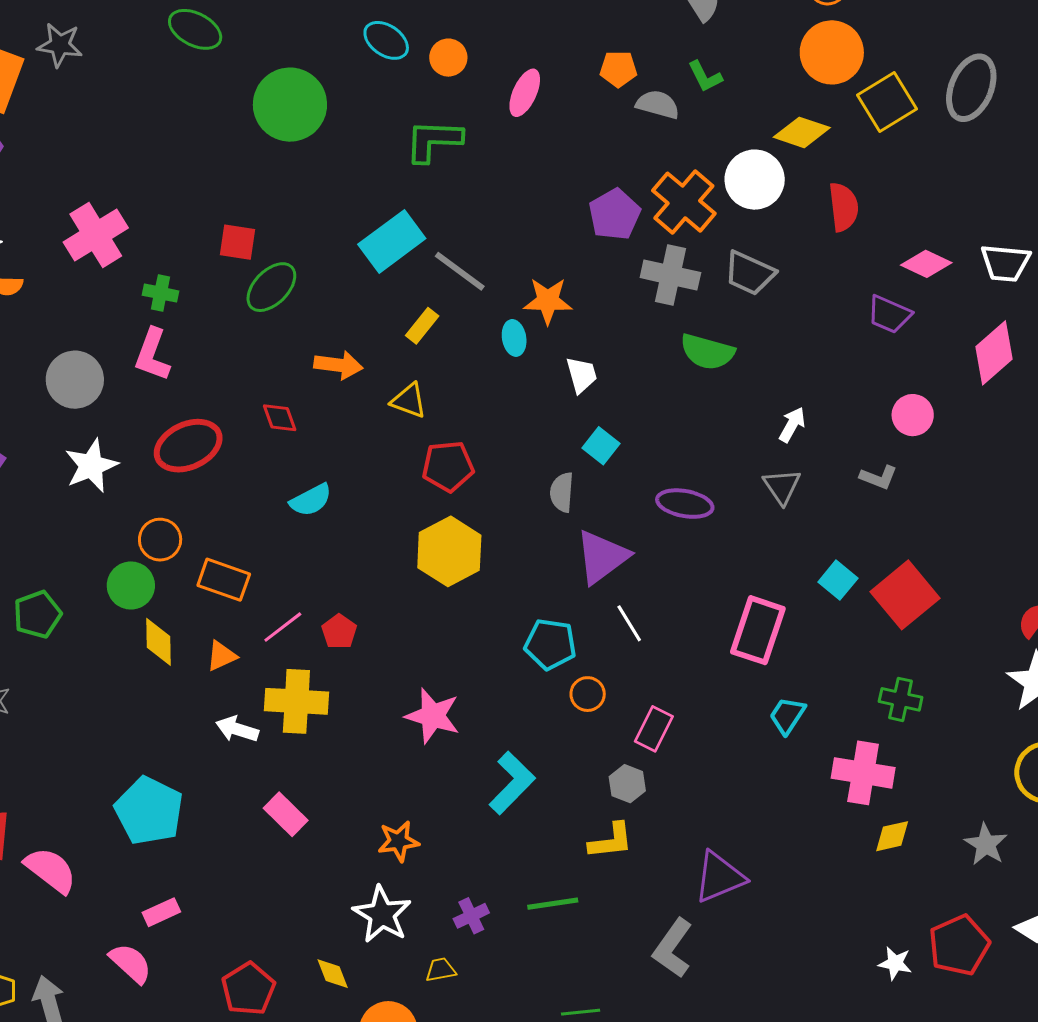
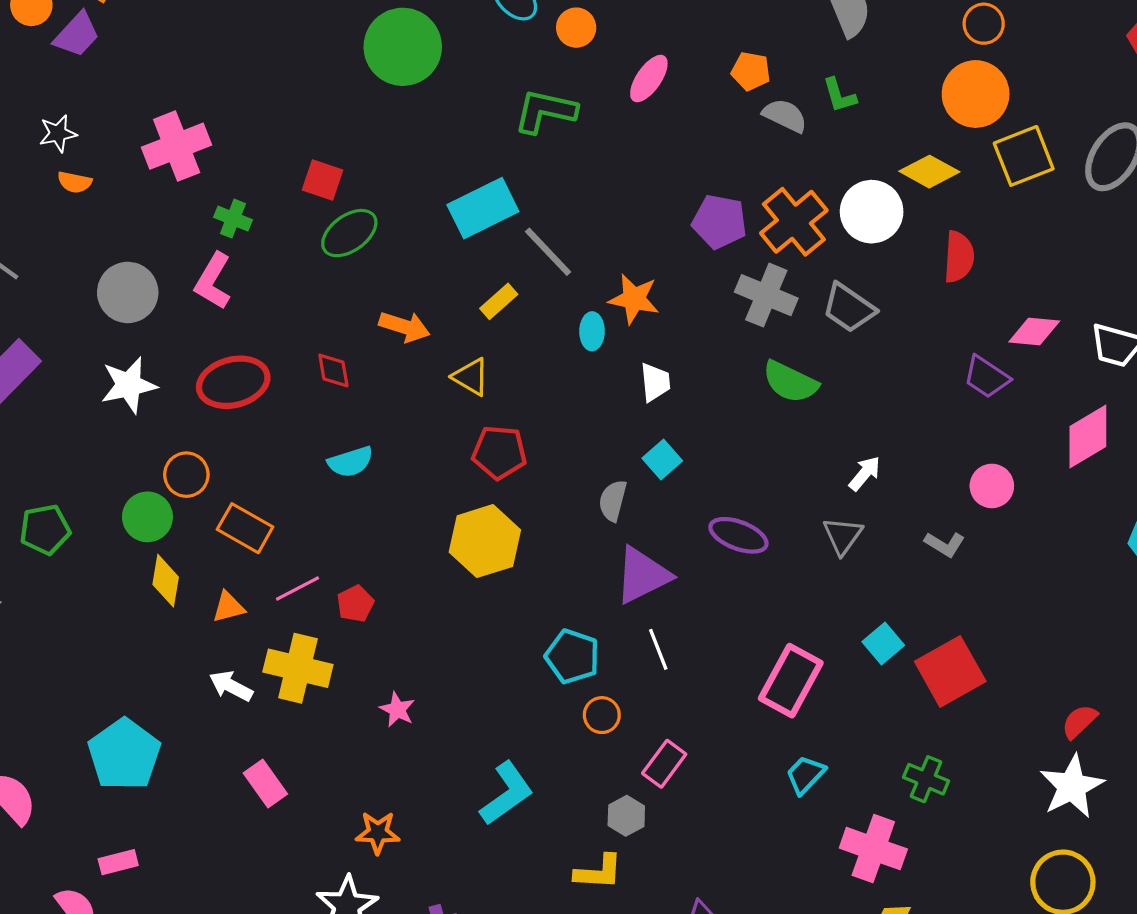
purple pentagon: (615, 214) -> (719, 222), turned 30
pink diamond: (926, 264) -> (1034, 331), turned -30
pink star: (433, 716) -> (397, 709), moved, size x0.6

